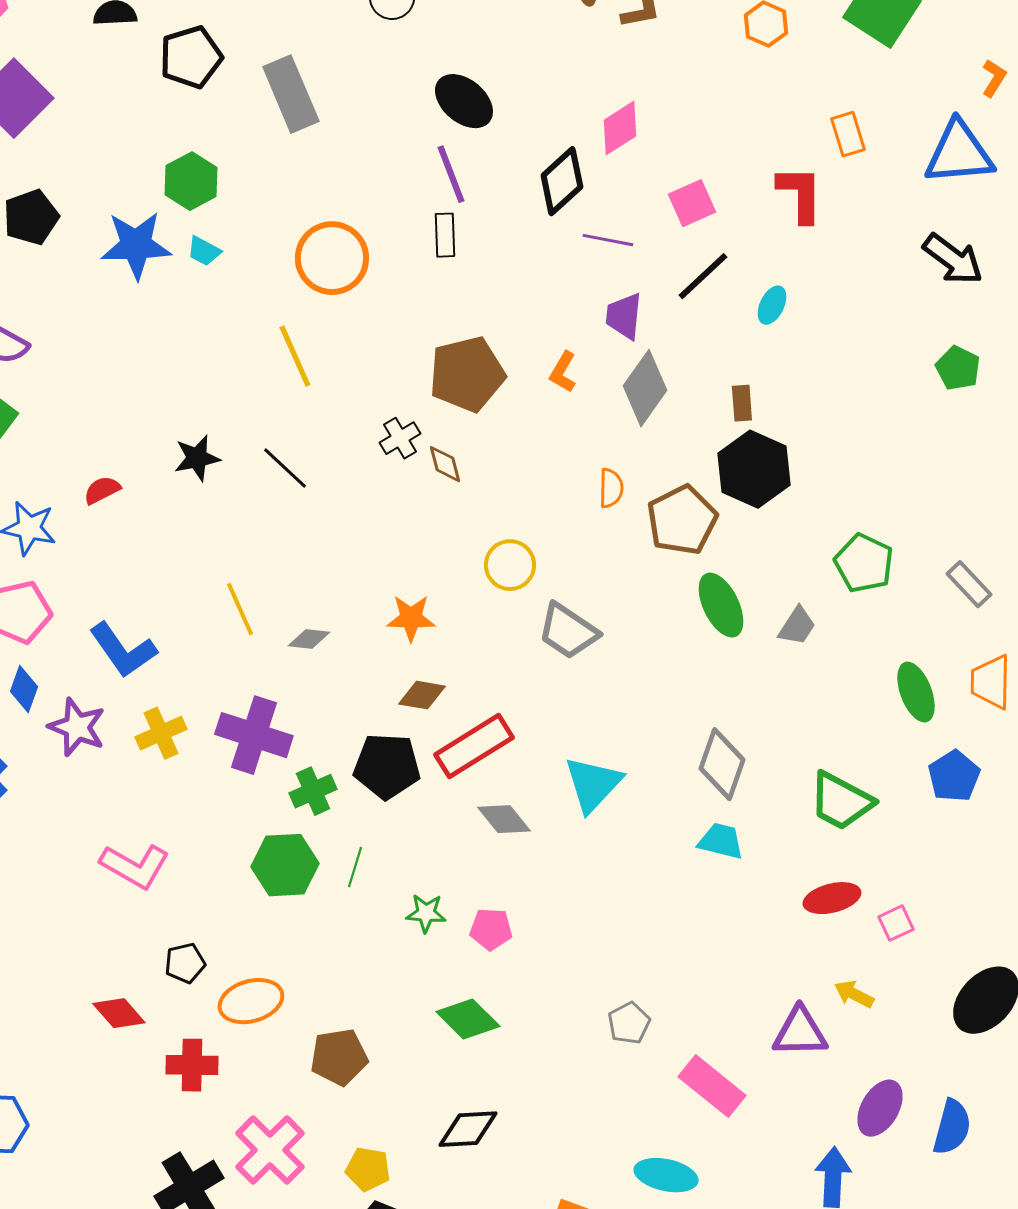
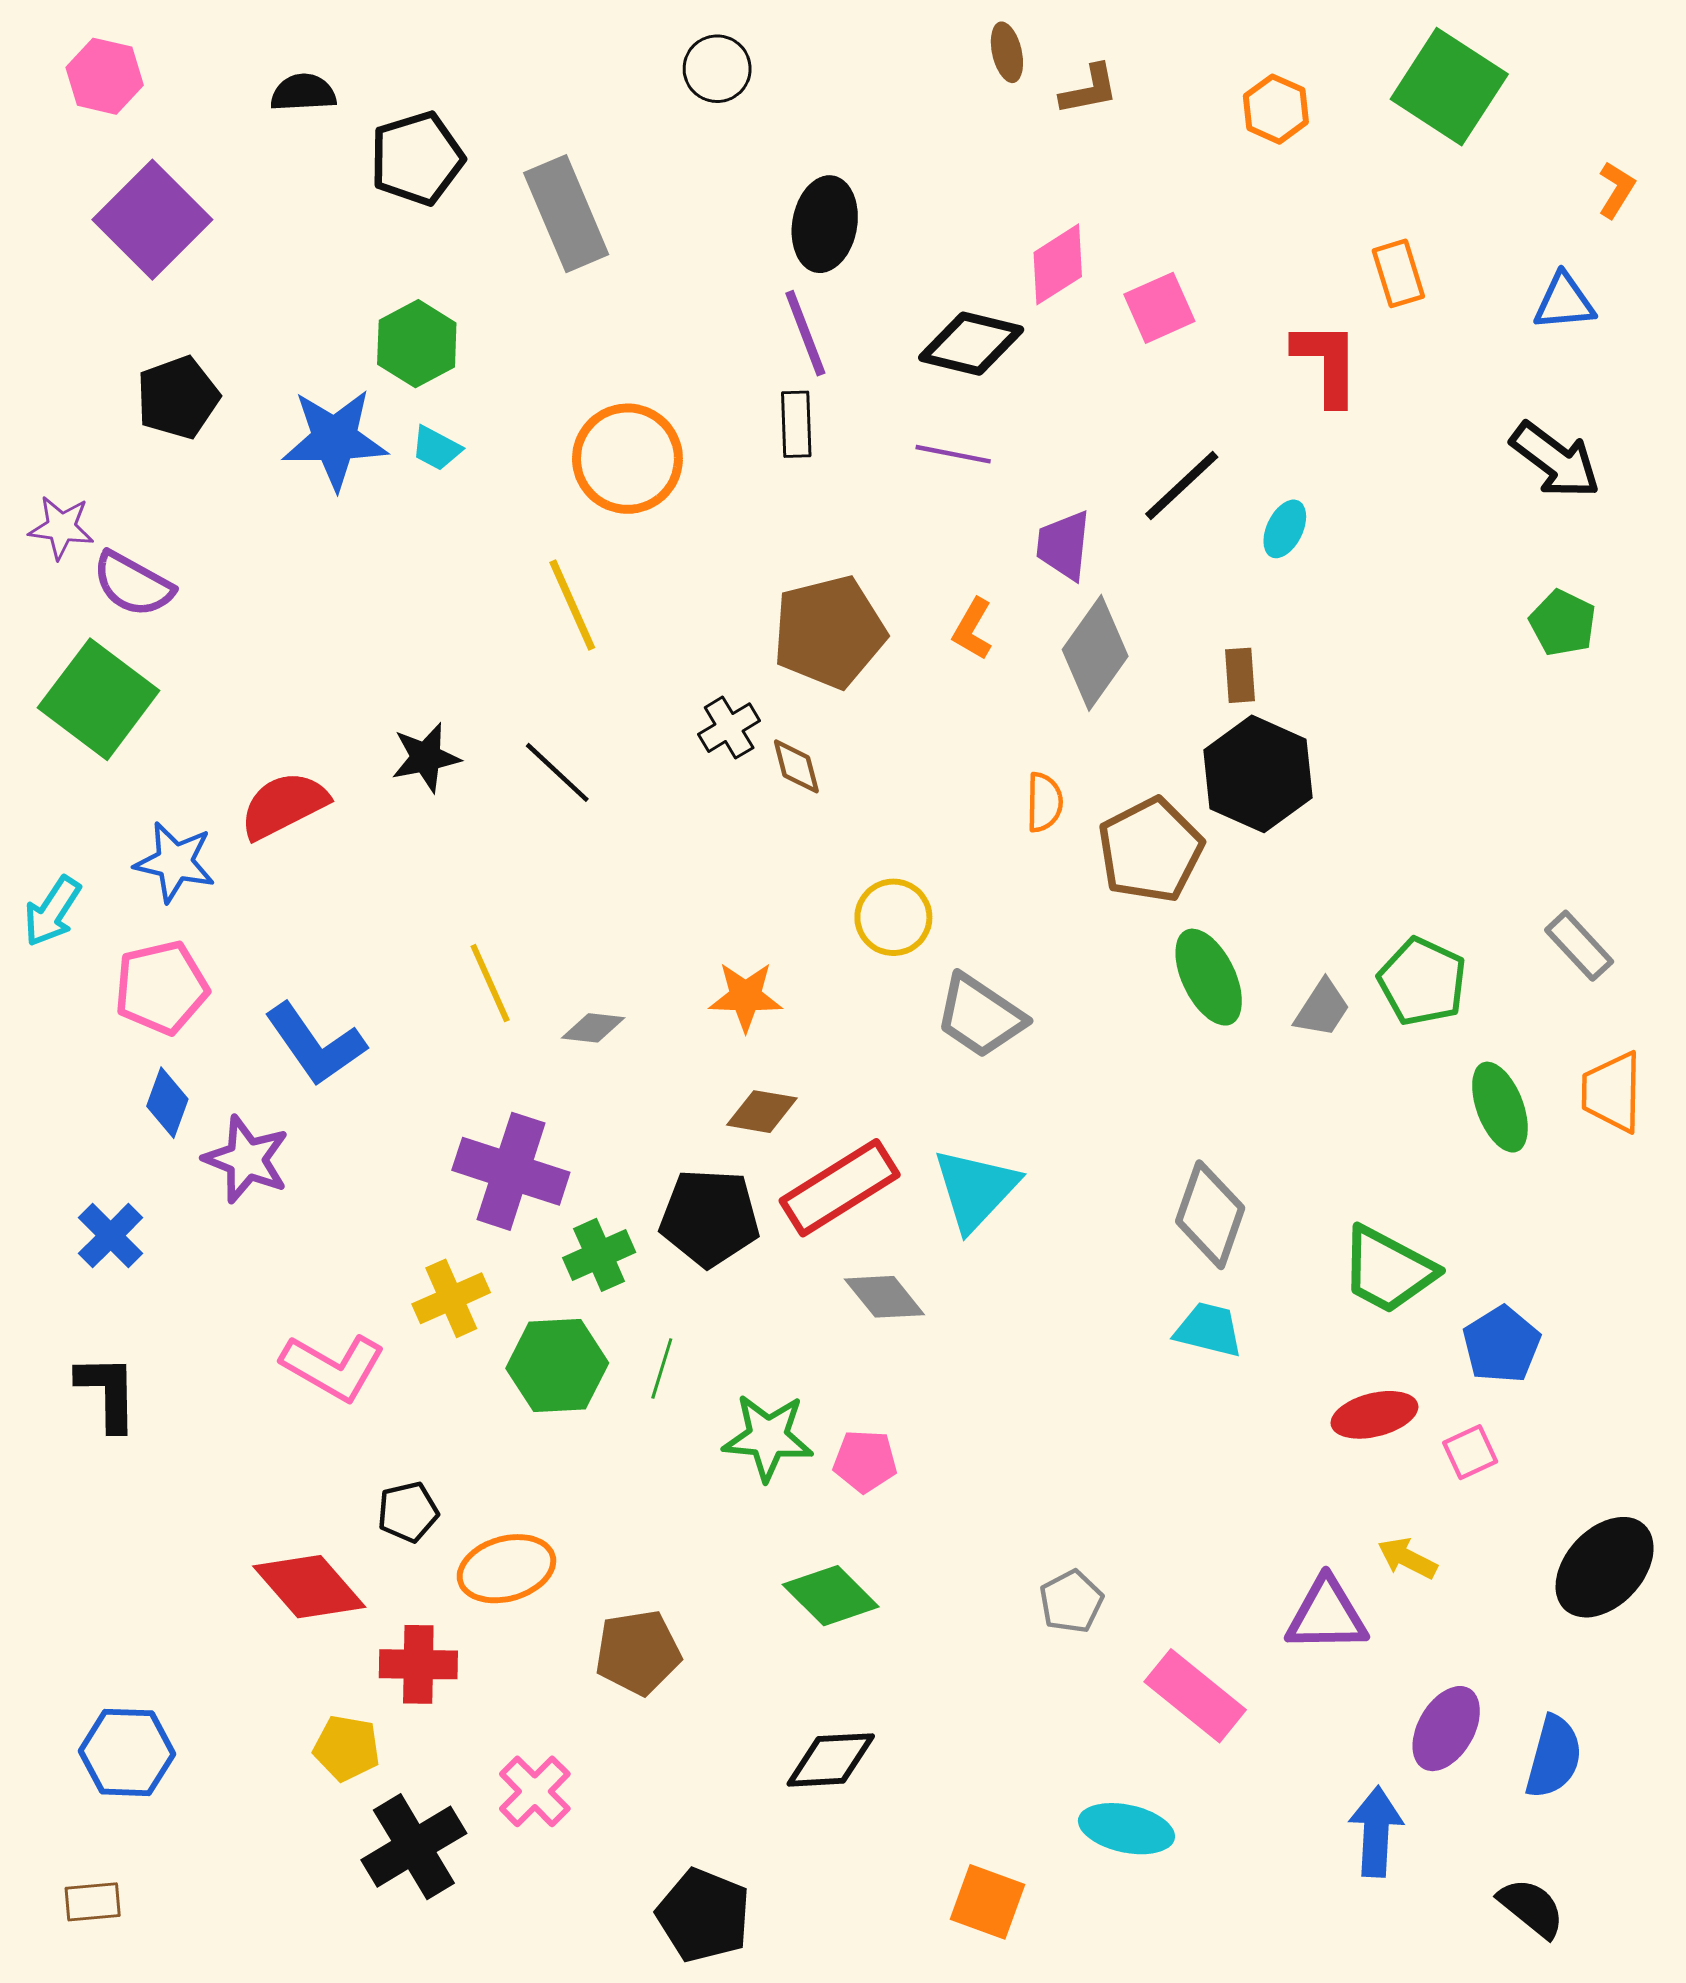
black ellipse: (464, 101) -> (825, 224), turned 60
blue triangle: (959, 153) -> (1564, 302), size x0.6
black diamond: (562, 181) -> (971, 344), turned 56
pink square: (692, 203) -> (1159, 308), moved
purple line: (608, 240) -> (953, 454), moved
red semicircle: (102, 490) -> (284, 805), size x1.6
green pentagon: (864, 563) -> (1422, 982), moved
yellow cross: (161, 733) -> (451, 1298), moved
blue pentagon: (954, 776) -> (1501, 1345), moved
cyan triangle: (593, 784) -> (976, 1189), moved
green star: (426, 913) -> (768, 1437), size x1.5
red diamond: (119, 1013) -> (309, 1587), size x1.4
pink cross: (270, 1150) -> (535, 1791), size x0.7
yellow pentagon: (368, 1169) -> (347, 1748), moved

